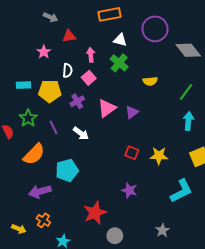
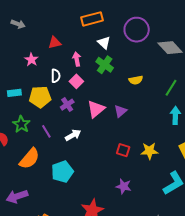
gray arrow: (50, 17) -> (18, 24), moved
white triangle: (120, 40) -> (104, 43), turned 32
white arrow: (81, 133) -> (73, 135), turned -63
purple arrow: (40, 191) -> (17, 196), moved

